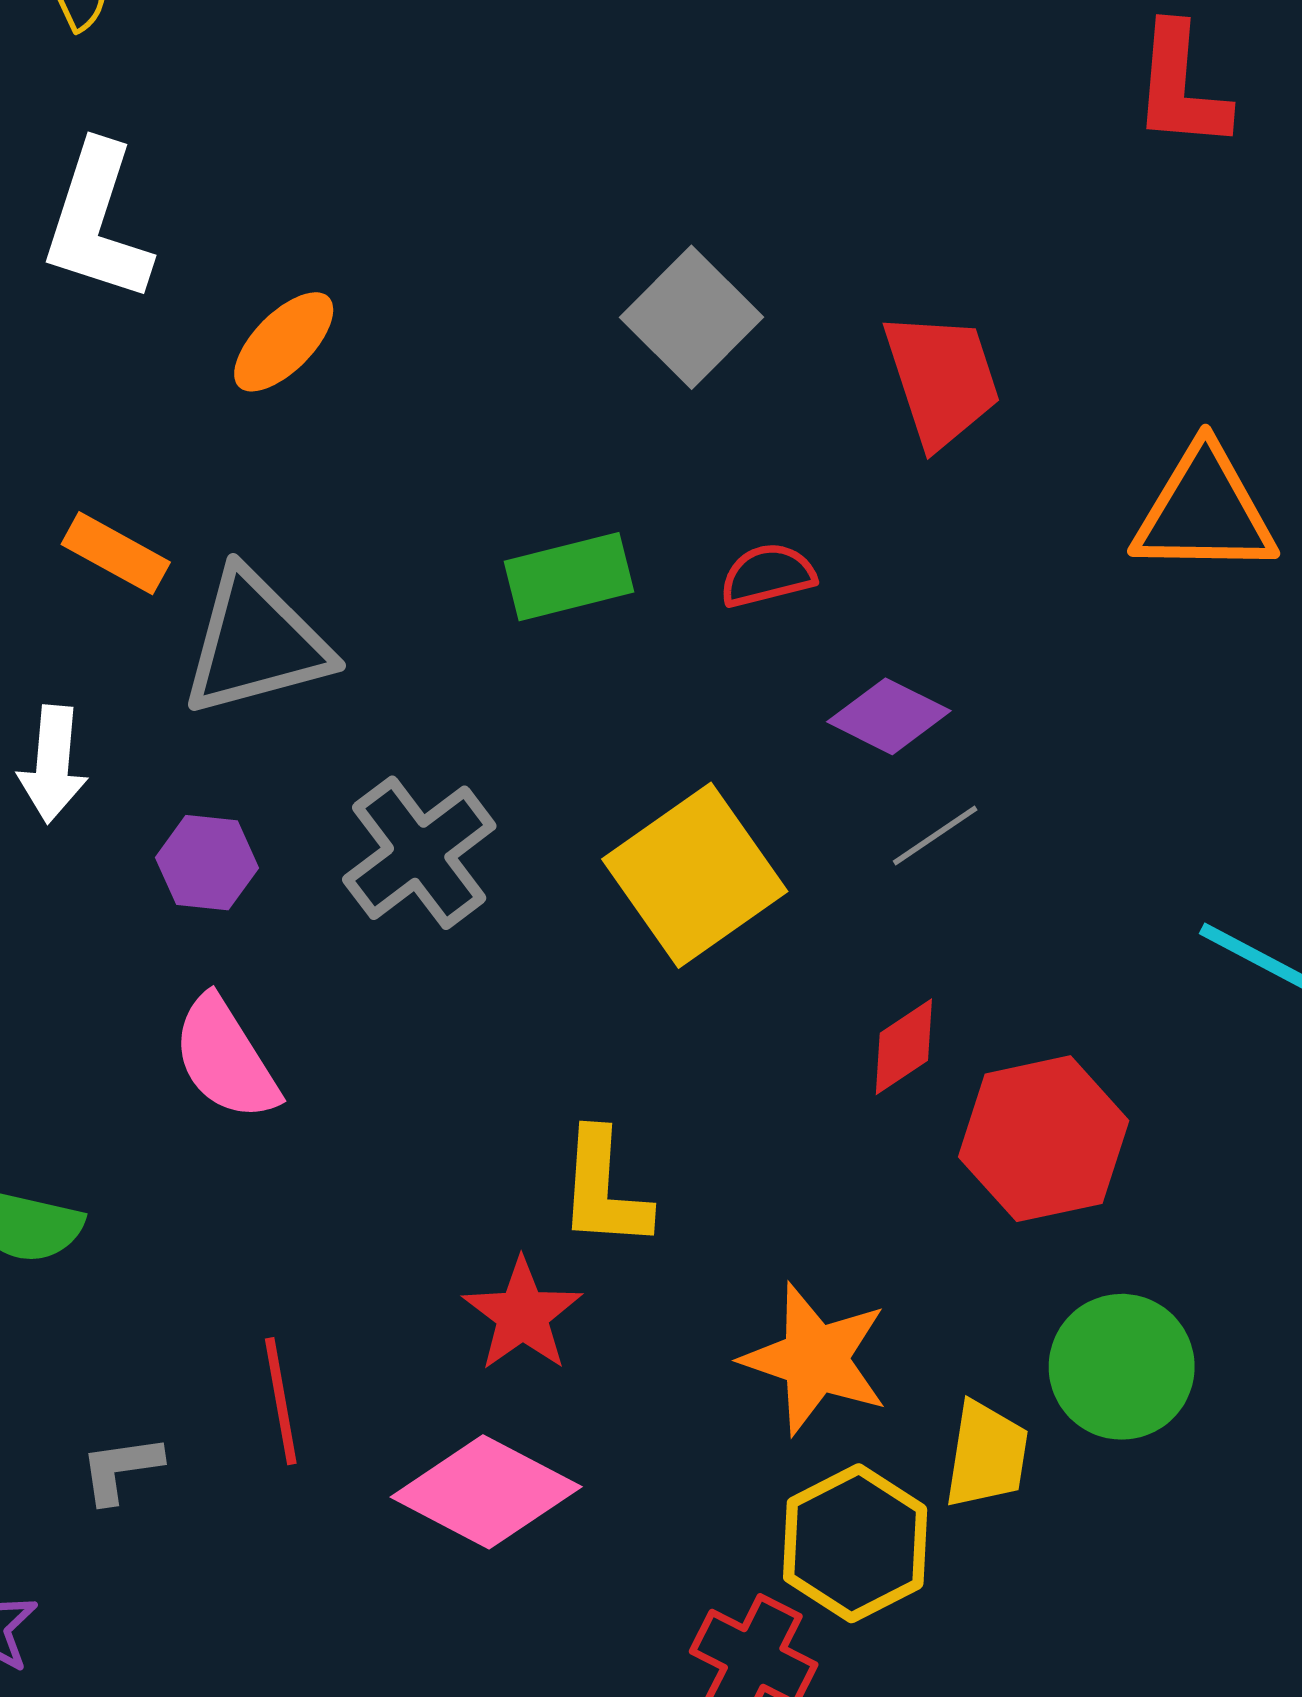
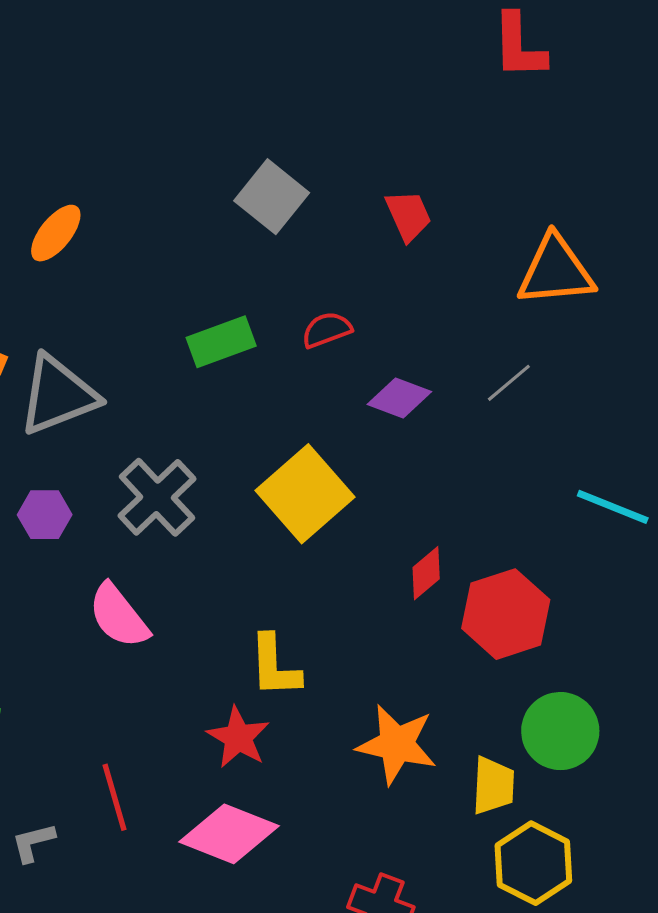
red trapezoid: (942, 379) -> (408, 215), size x0.7
gray line: (935, 836) -> (509, 383), moved
pink semicircle: (225, 1059) -> (119, 616), moved
yellow hexagon: (855, 1543) -> (533, 863), moved

